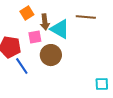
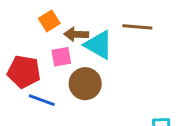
brown arrow: (45, 22) -> (76, 34), turned 98
blue line: (22, 66) -> (42, 100), turned -36

